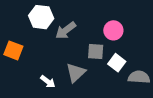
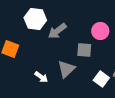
white square: (117, 63) -> (101, 79), moved

